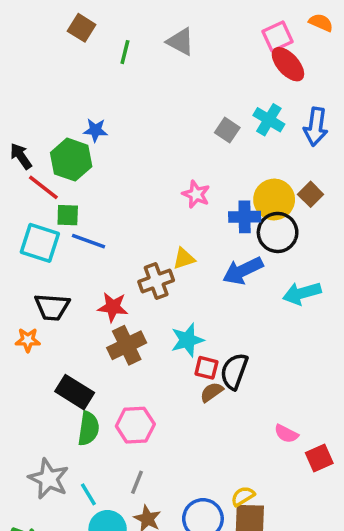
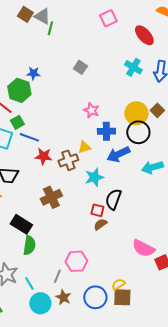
pink square: (278, 36) -> (108, 18), moved
gray triangle: (180, 42) -> (42, 16), moved
gray square: (227, 130) -> (80, 67), moved
green square: (68, 215) -> (17, 122), turned -32
blue cross: (245, 217) -> (106, 131), moved
red star: (113, 307) -> (43, 156), moved
cyan star: (187, 340) -> (94, 177), moved
black semicircle: (234, 371) -> (113, 199), moved
pink hexagon: (135, 425) -> (76, 261), moved
pink semicircle: (286, 434) -> (143, 248), size x1.6

